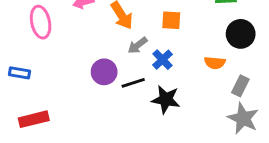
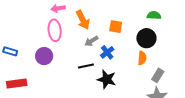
pink ellipse: (41, 22) -> (55, 30), moved
black circle: (241, 34) -> (146, 38), moved
orange semicircle: (215, 63) -> (142, 58), turned -96
purple circle: (104, 72) -> (44, 56), moved

